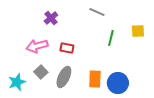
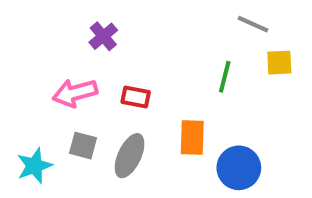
gray line: (97, 12) -> (253, 24), moved
gray square: (41, 72) -> (83, 146), turned -32
orange rectangle: (95, 79) -> (192, 137), moved

